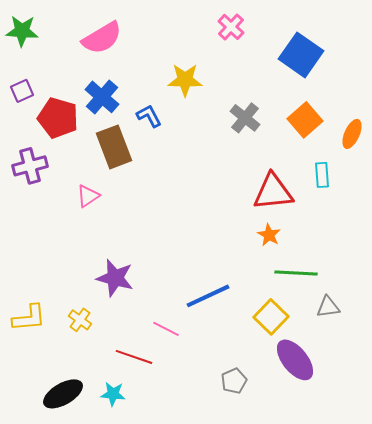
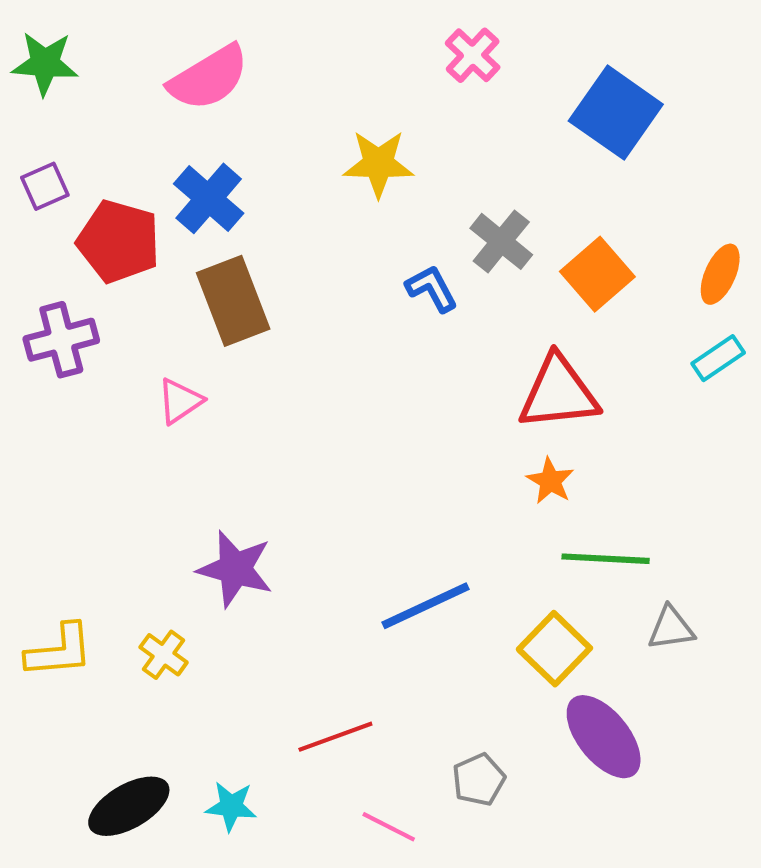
blue L-shape: (149, 116) -> (432, 289), moved
orange square: (305, 120) -> (597, 274), moved
cyan rectangle: (322, 175) -> (718, 358), moved, turned 60
pink line: (166, 329) -> (389, 827), moved
red line: (134, 357) -> (335, 737), moved, turned -39

